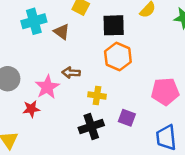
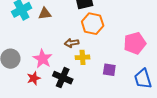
brown triangle: (62, 32) -> (45, 13), turned -32
brown arrow: (71, 73) -> (72, 43), moved
black cross: (91, 127) -> (63, 78), moved, turned -36

